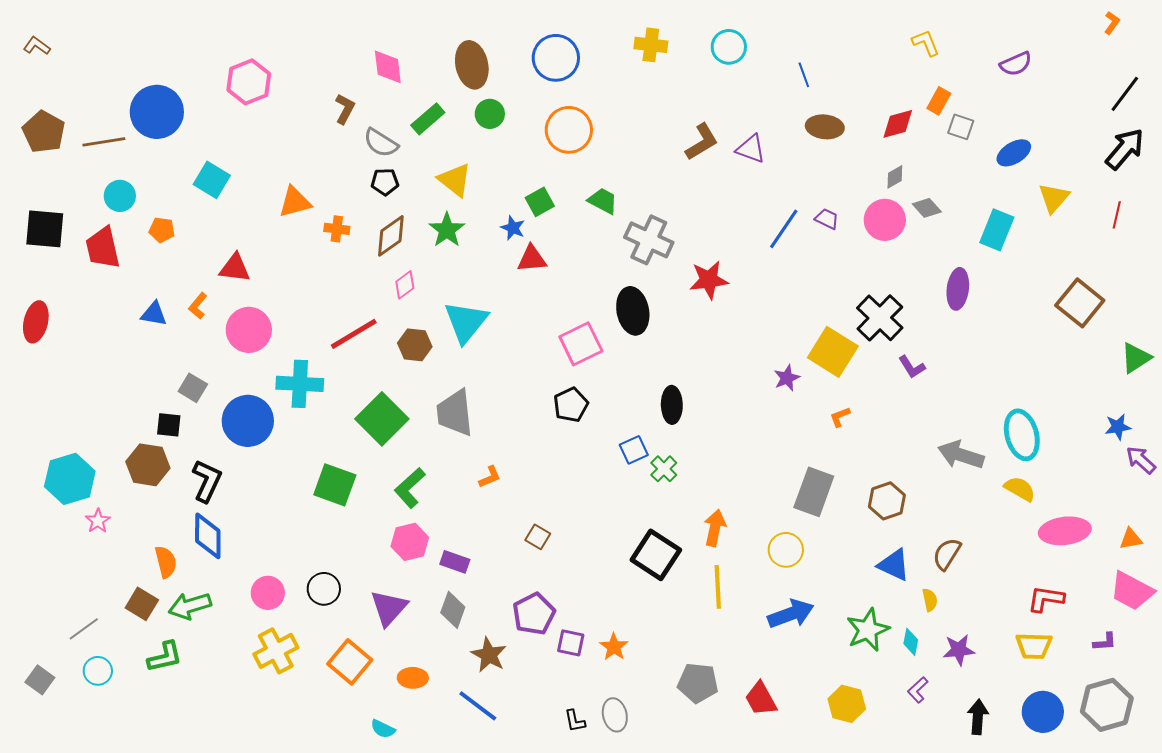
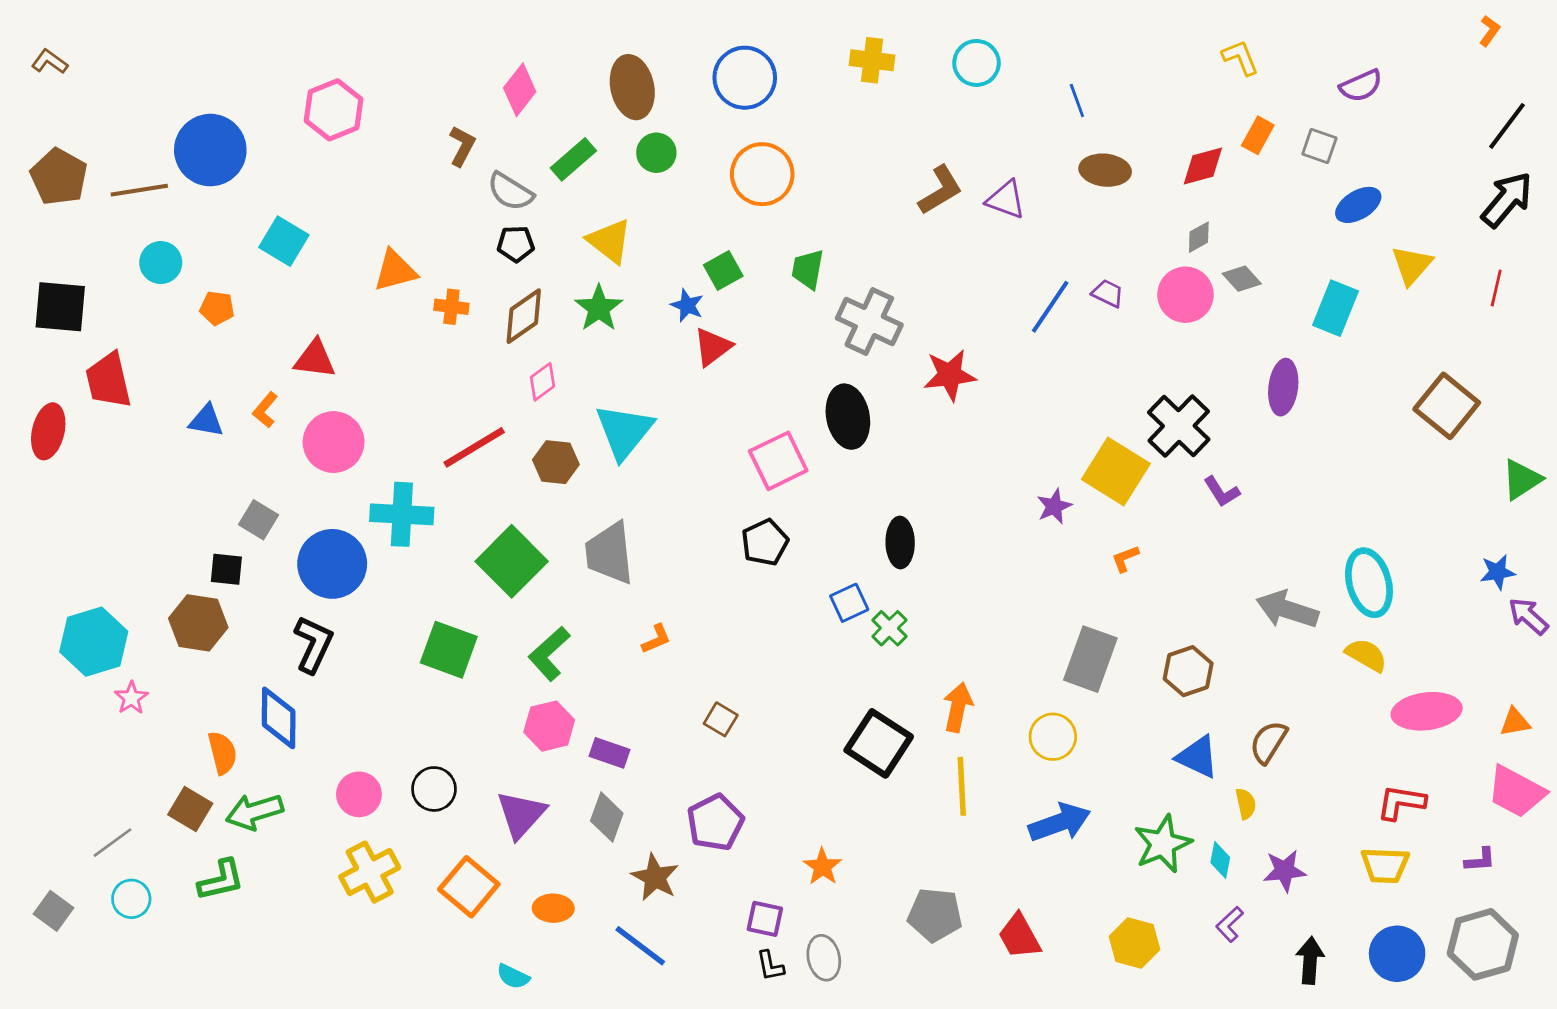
pink diamond: (388, 67) -> (520, 90), turned 45
gray square: (961, 127) -> (1319, 146), moved
green trapezoid: (603, 201) -> (808, 269), turned -108
red trapezoid: (103, 248) -> (108, 380), moved
red triangle: (532, 259) -> (713, 347), turned -32
black L-shape: (207, 481) -> (313, 644), moved
purple square: (571, 643) -> (765, 919), moved

